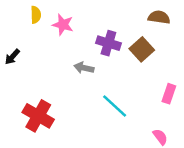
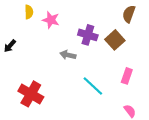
brown semicircle: (159, 17) -> (129, 14), turned -78
pink rectangle: (169, 94) -> (127, 76), moved

